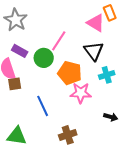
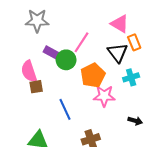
orange rectangle: (110, 13) -> (134, 42), moved
gray star: (16, 20) -> (37, 21), turned -30
purple rectangle: (20, 51) -> (52, 53), moved
orange pentagon: (70, 73) -> (93, 75), turned 30

